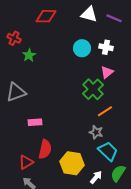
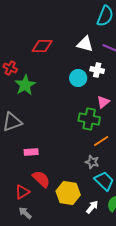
white cross: (106, 47) -> (97, 70), moved
green star: (29, 55) -> (25, 85), size x1.5
green cross: (93, 89) -> (89, 119), turned -35
red semicircle: (45, 149) -> (41, 179), turned -60

